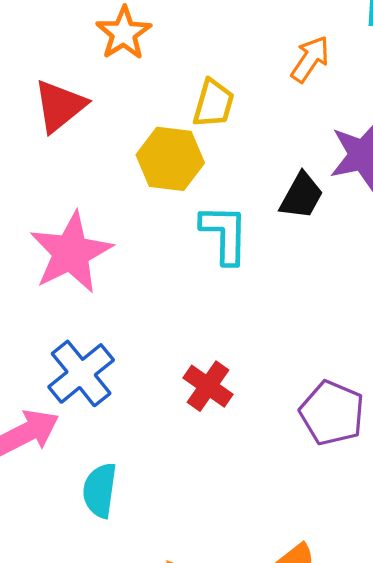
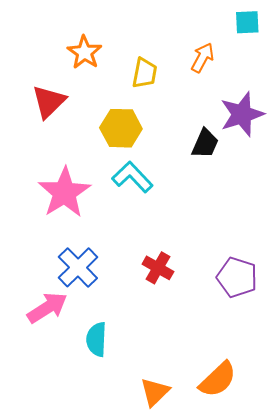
yellow trapezoid: (214, 103) -> (145, 73), moved
cyan L-shape: (224, 234) -> (132, 177), moved, turned -39

